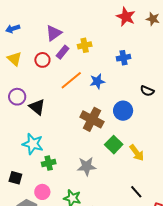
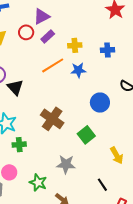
yellow cross: (85, 45) -> (75, 45), moved
red circle: (42, 60) -> (26, 32), moved
brown cross: (92, 119) -> (52, 119), moved
yellow arrow: (137, 153) -> (117, 155), moved
gray star: (87, 166) -> (66, 164), moved

